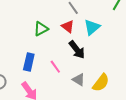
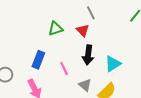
cyan triangle: (92, 27) -> (113, 64), moved
black arrow: (77, 50) -> (88, 55), turned 36

